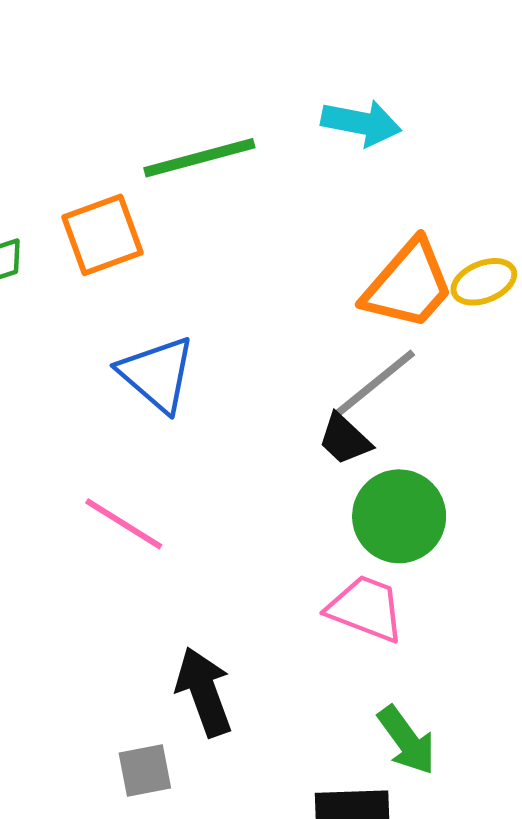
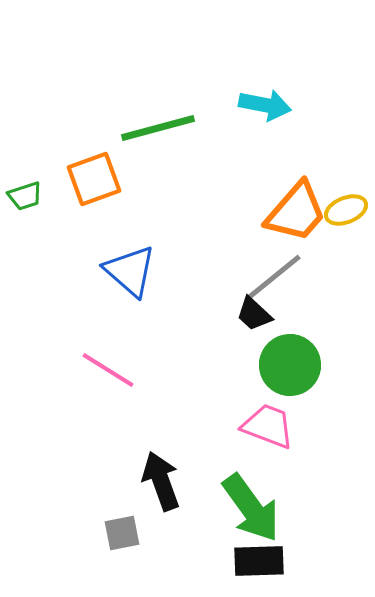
green arrow: (407, 740) -> (251, 508), moved, size x1.5

